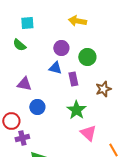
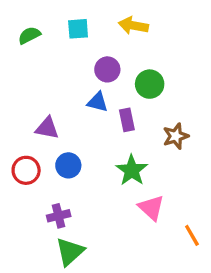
cyan square: (27, 23) -> (78, 29), moved
green semicircle: (19, 45) -> (29, 35), moved, turned 112
red circle: (11, 121) -> (26, 170), moved
purple cross: (22, 138) -> (59, 216), moved

